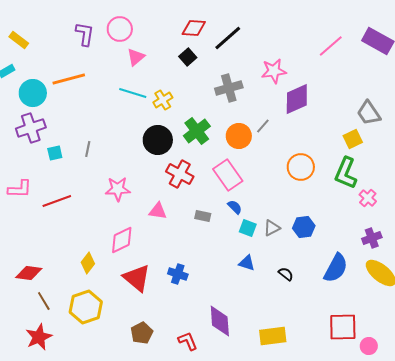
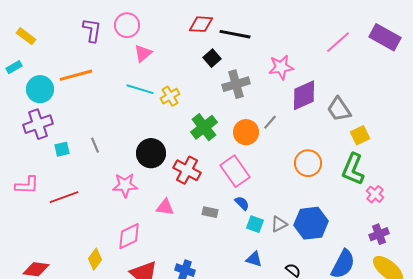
black line: (228, 38) -> (235, 34), turned 52
black square: (188, 57) -> (212, 58), moved
gray trapezoid: (369, 113) -> (339, 109), moved
black circle: (158, 140) -> (151, 153), moved
gray line: (88, 149) -> (95, 145), turned -35
blue hexagon: (304, 227) -> (311, 223), size x1.5

